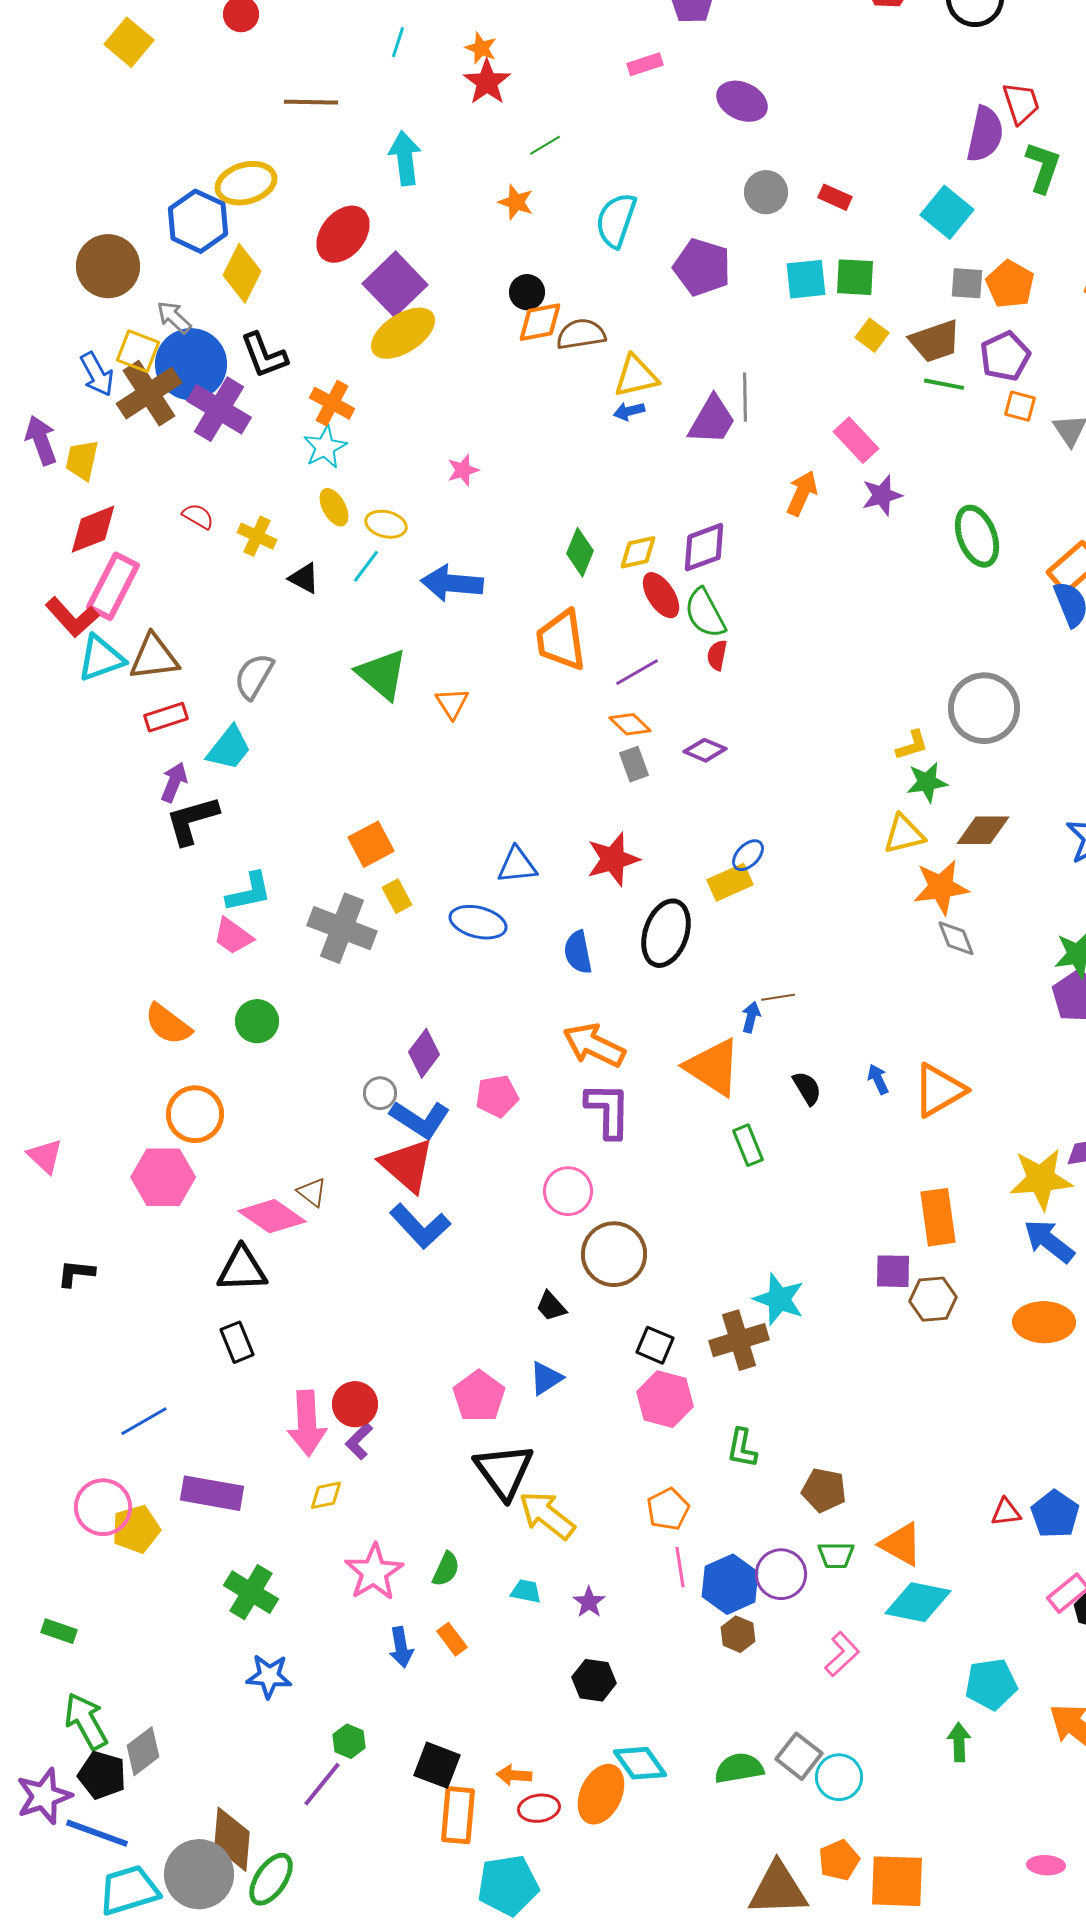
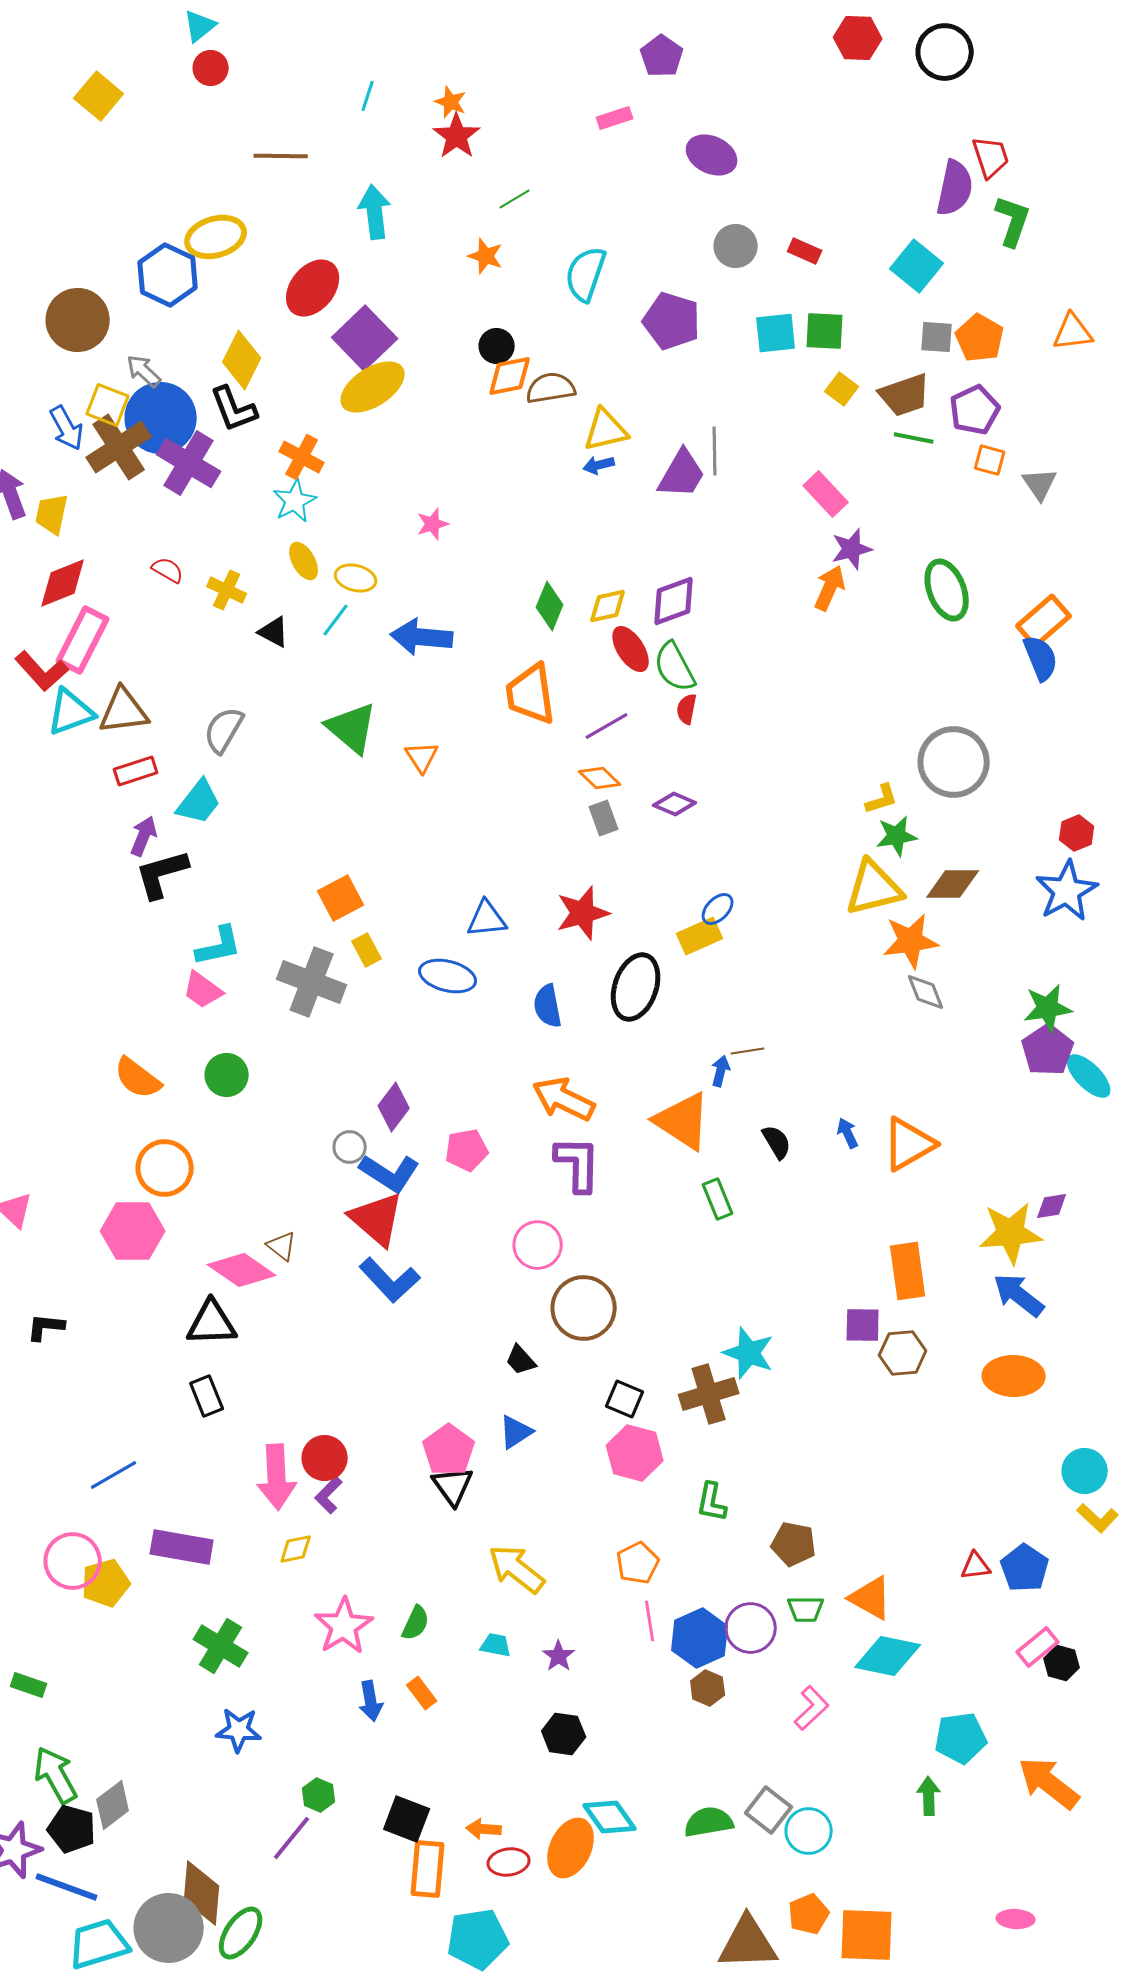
yellow diamond: (242, 273) -> (242, 360), moved
orange arrow: (802, 493) -> (830, 588), moved
yellow triangle: (904, 834) -> (874, 888), size x1.4
black triangle: (504, 1471) -> (453, 1486), moved, size x0.7

